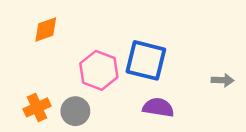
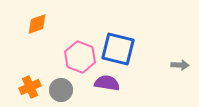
purple semicircle: (158, 107) -> (107, 83), moved

